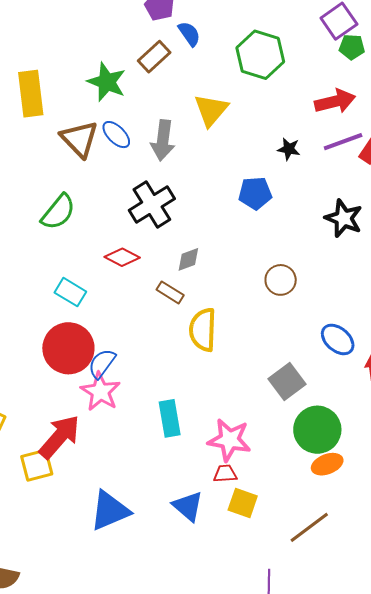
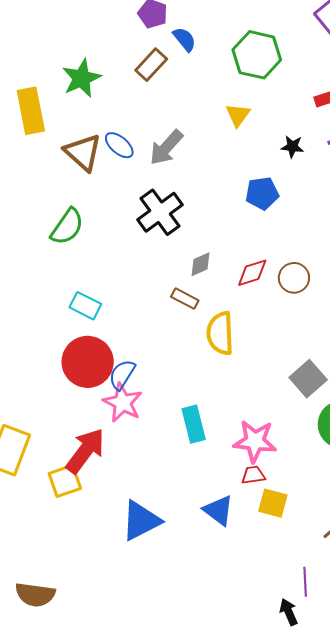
green star: (107, 82) -> (81, 78), moved, turned 30
yellow triangle: (211, 110) -> (238, 115), moved, size x0.7
gray arrow: (163, 140) -> (166, 147), turned 39
red diamond: (122, 257) -> (252, 273), moved, turned -40

